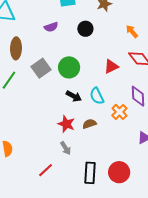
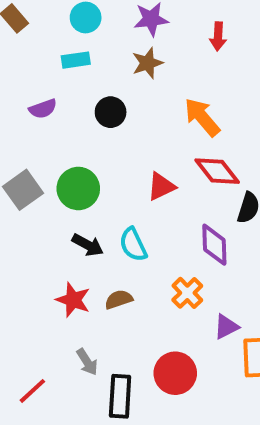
orange arrow: (132, 31) -> (202, 117), size x1.5
orange cross: (119, 112) -> (187, 293), moved
gray arrow: (66, 148) -> (87, 362), moved
red circle: (119, 172) -> (175, 373), moved

